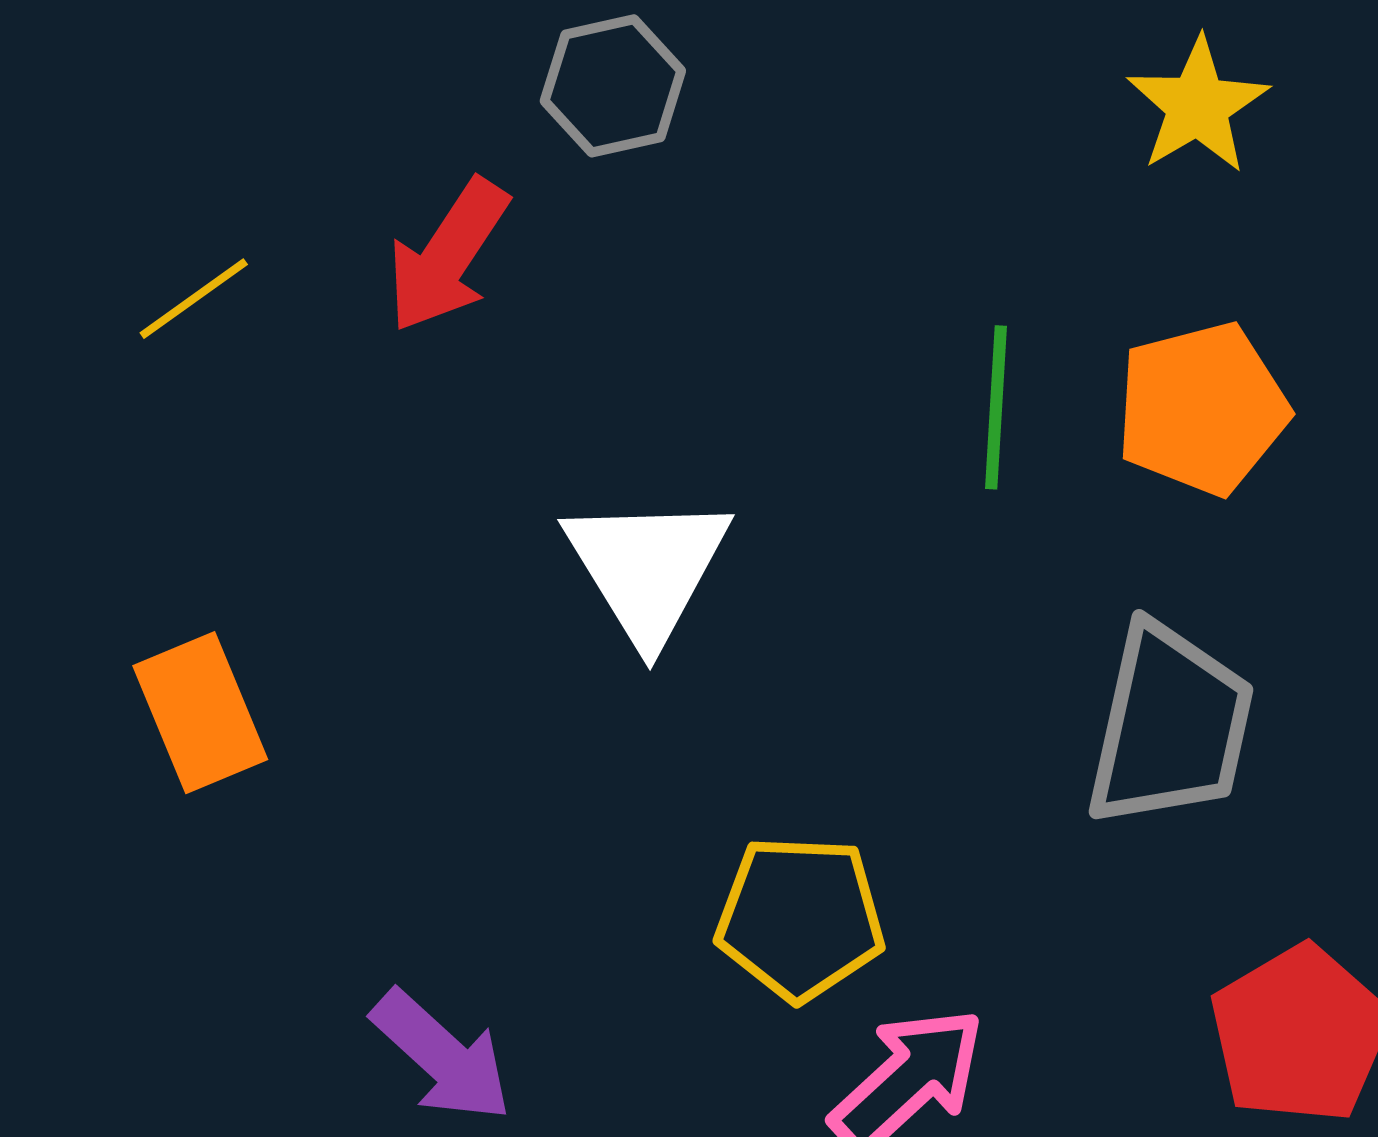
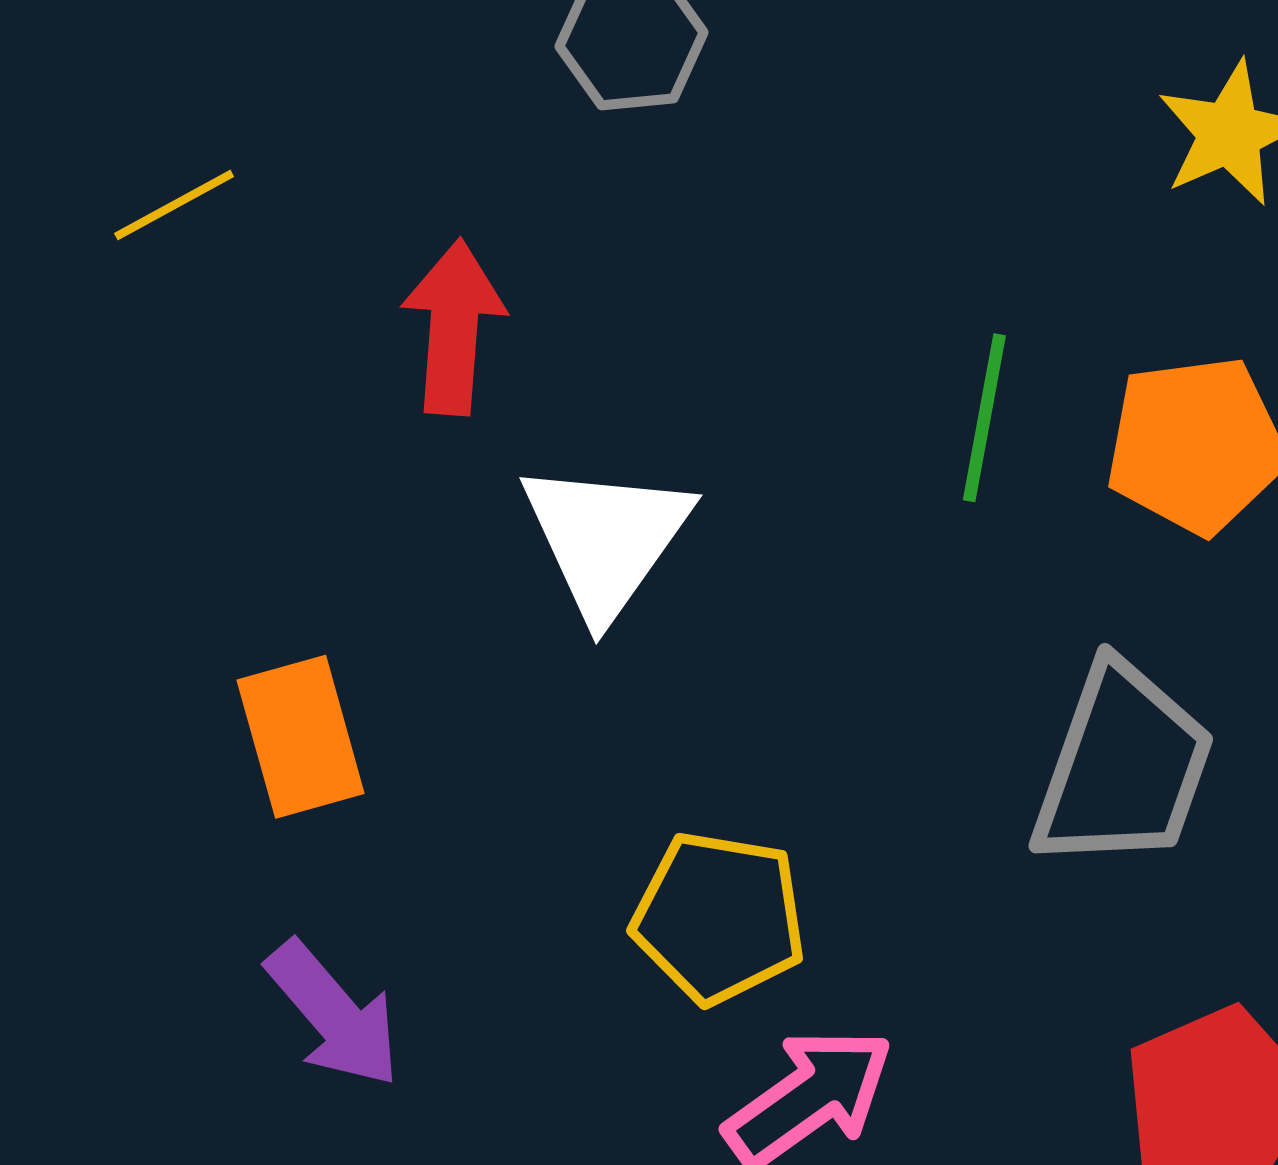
red arrow: (448, 256) -> (454, 327), moved, turned 144
orange rectangle: (200, 713) -> (301, 737), moved

